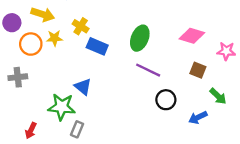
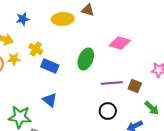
pink diamond: (192, 36) -> (120, 43), moved
purple line: (148, 70) -> (112, 83), moved, turned -30
blue triangle: (83, 87) -> (50, 100), moved

